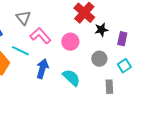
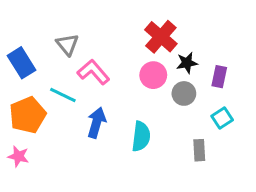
pink circle: (70, 42) -> (153, 75), moved
gray circle: (99, 59) -> (184, 93), moved
cyan semicircle: (71, 78) -> (141, 136), turned 54

